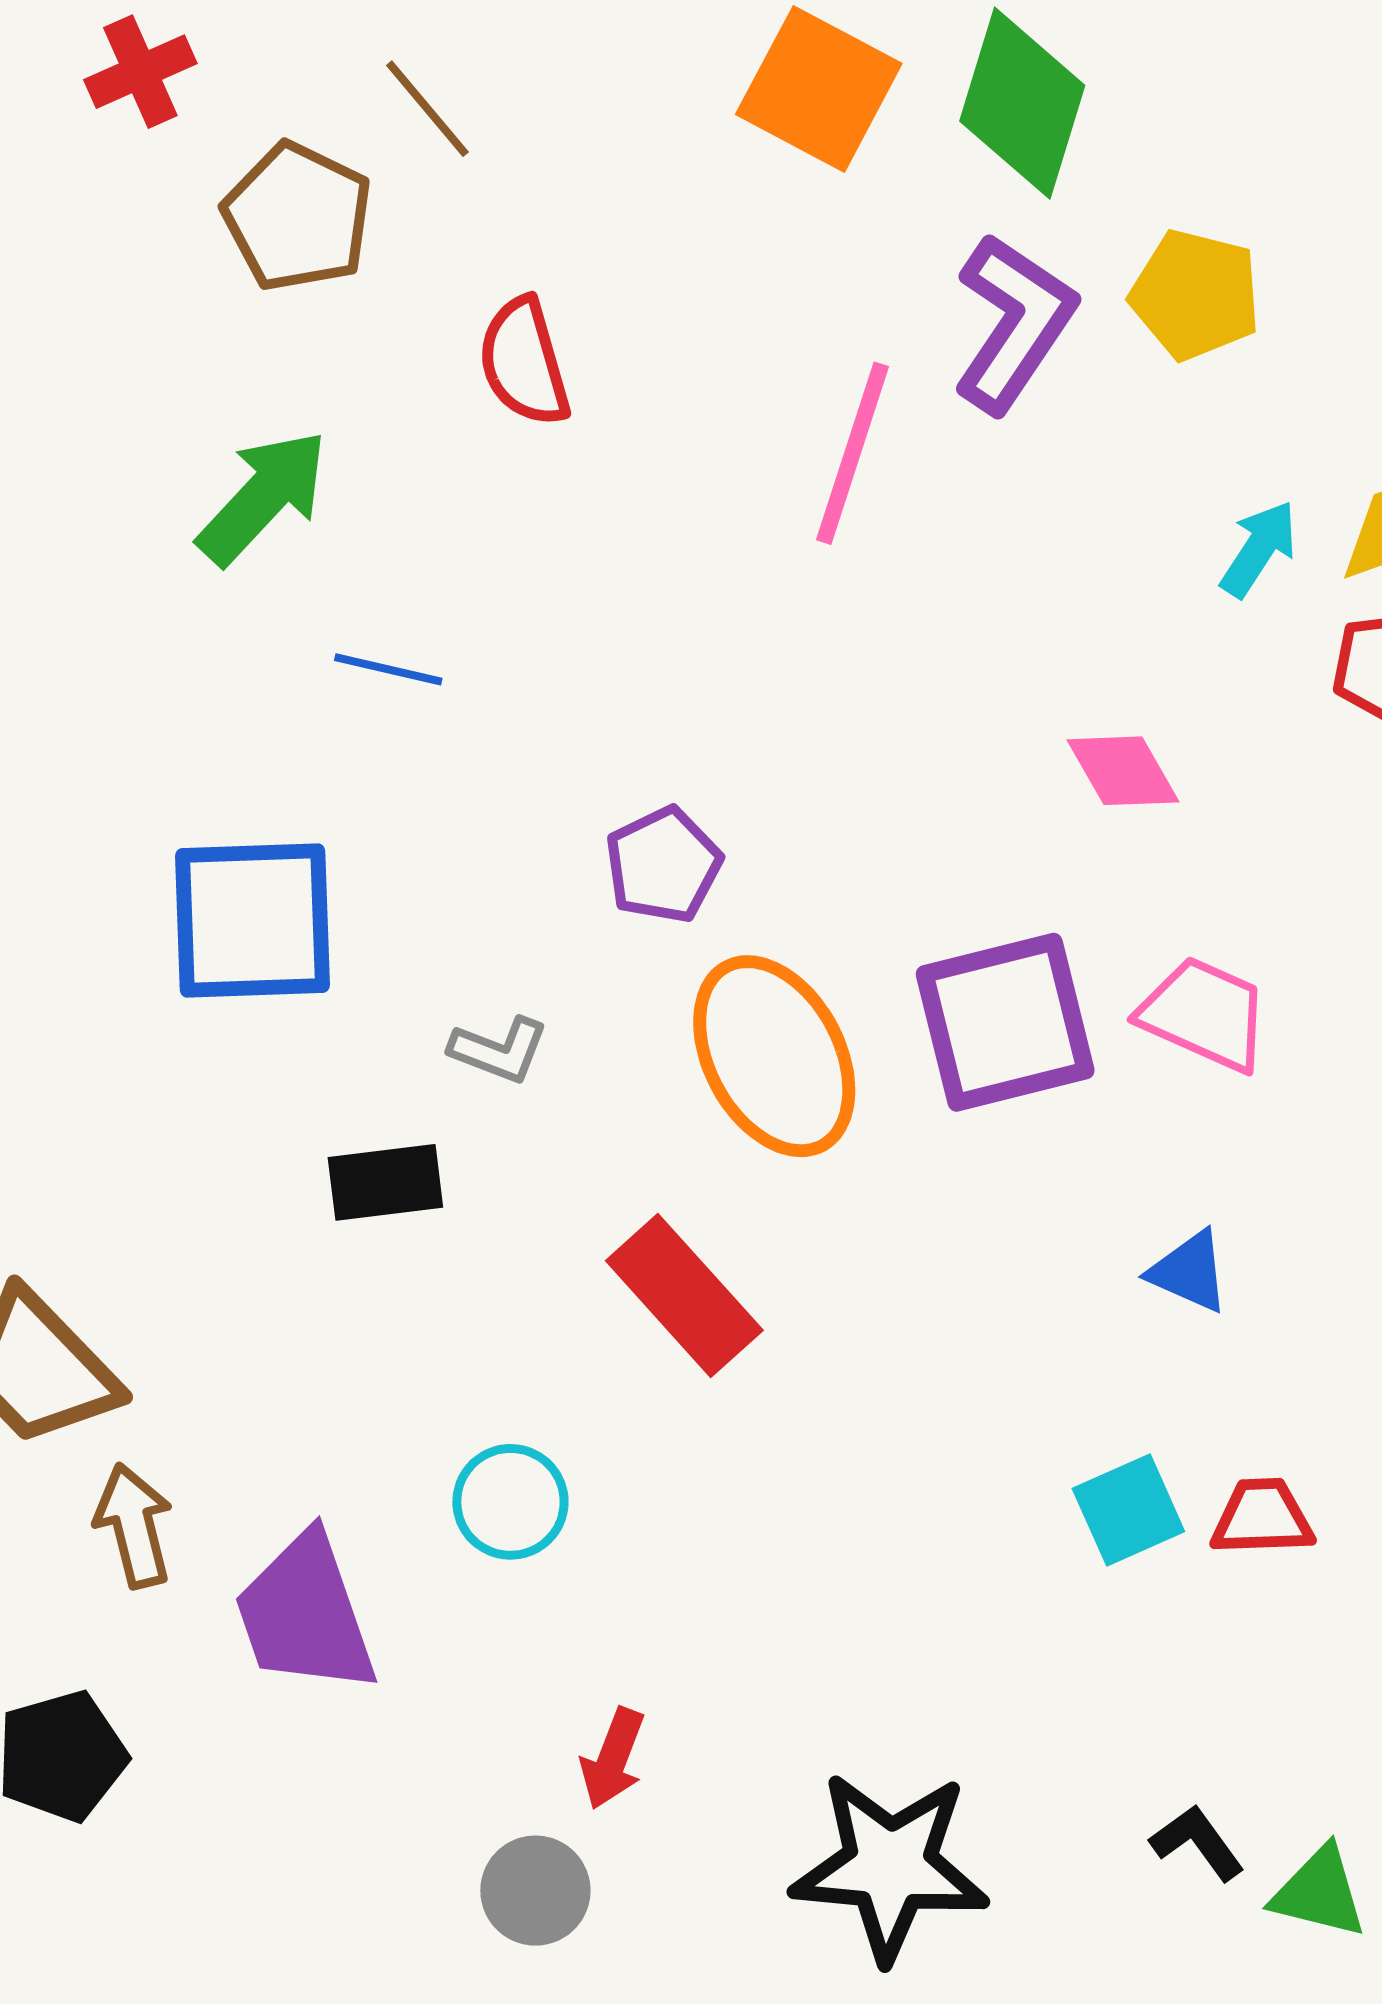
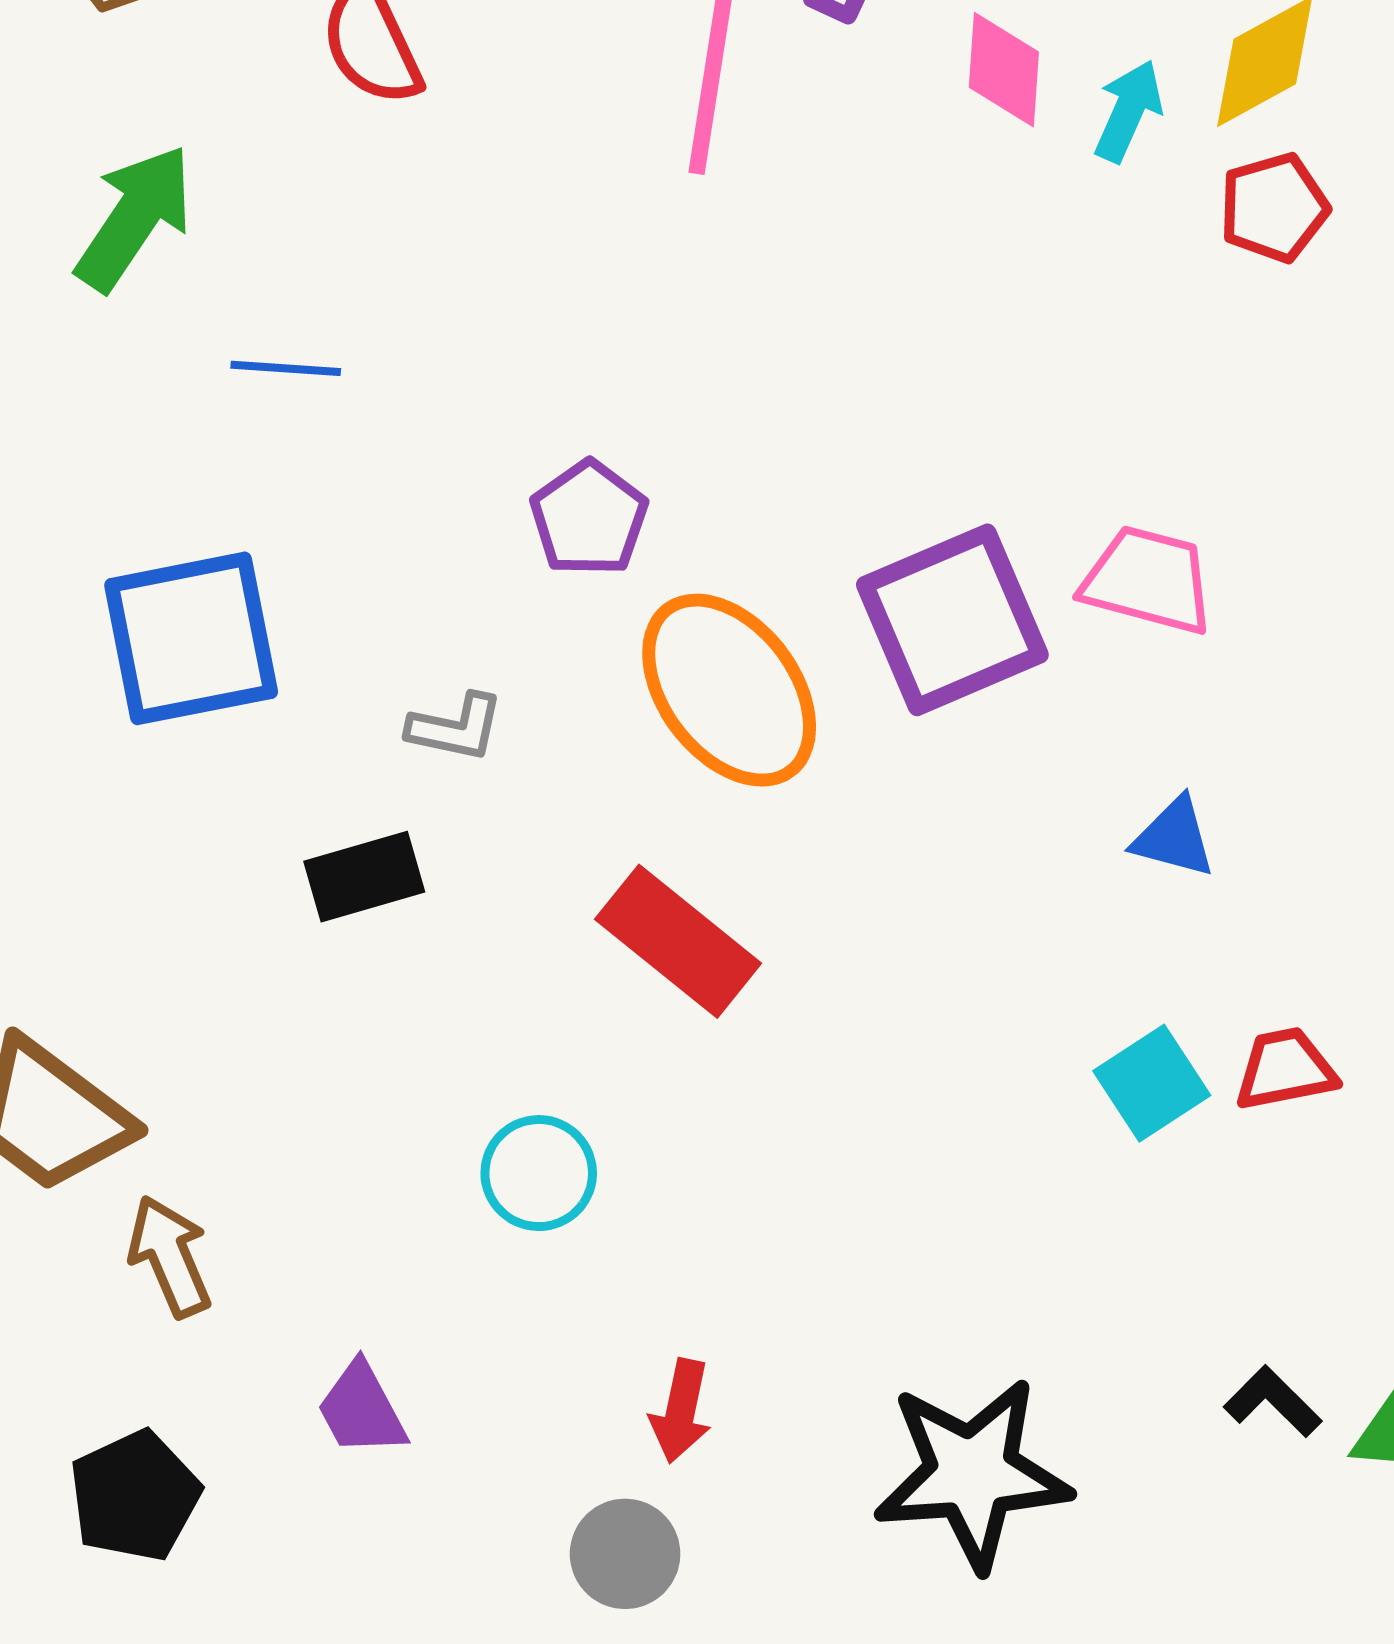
pink diamond: (1123, 771) -> (1004, 70), moved, turned 43
purple trapezoid: (305, 1614) -> (362, 1409), moved, size x0.6

